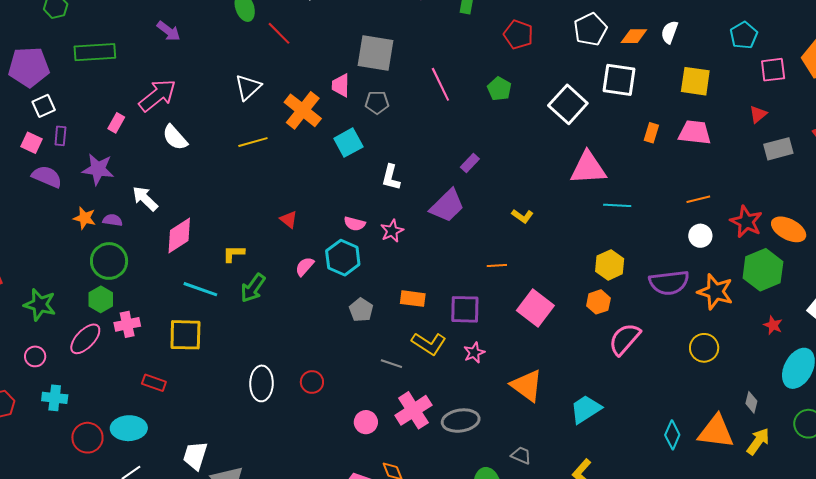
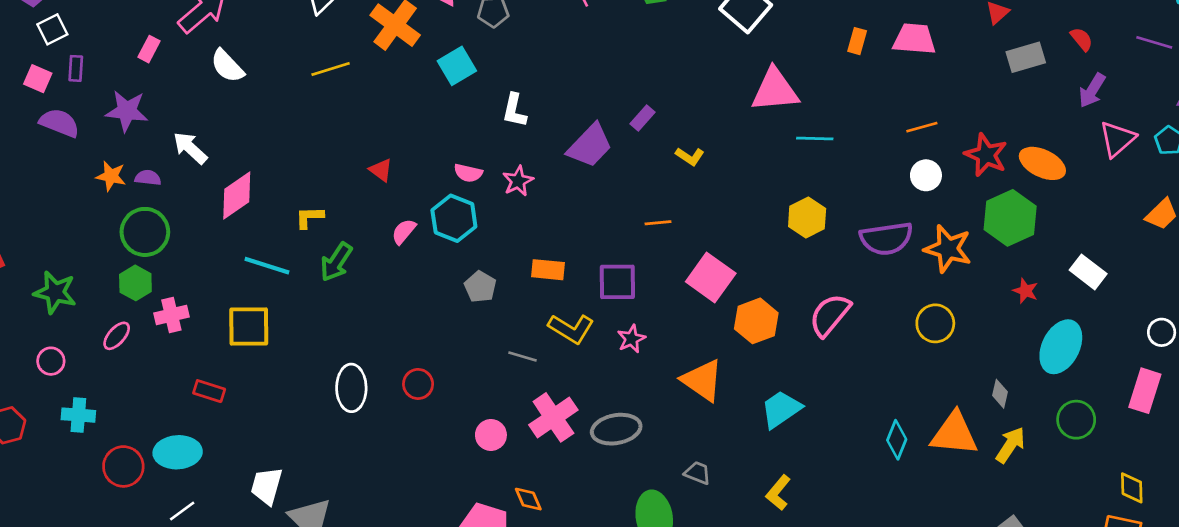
purple rectangle: (470, 163) -> (643, 118), moved
orange hexagon: (598, 302) -> (756, 321), moved, size x1.4
pink ellipse: (85, 339) -> (117, 336), size x0.7

